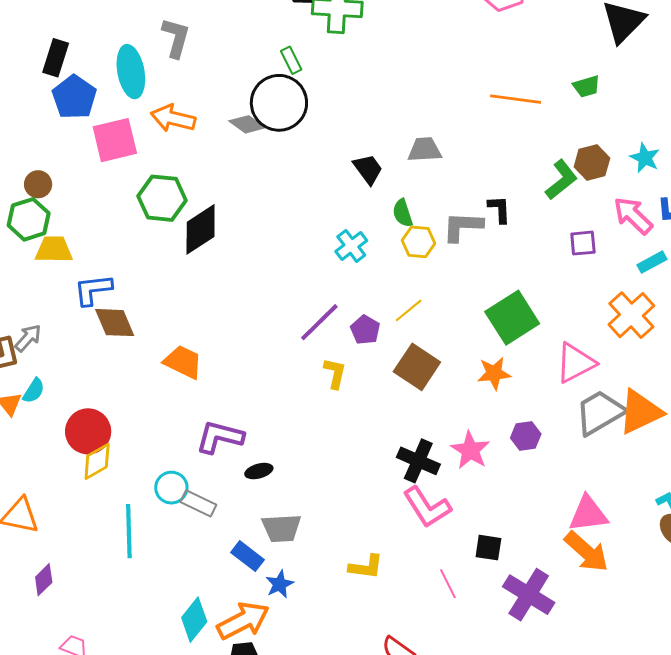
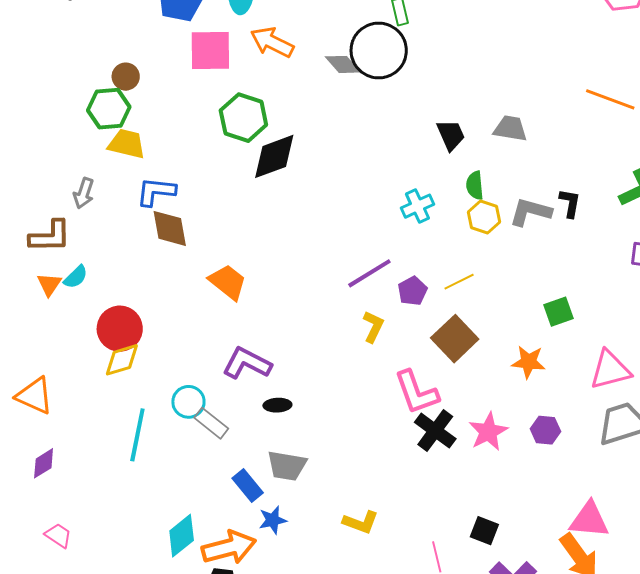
green square: (512, 318) -> (558, 312), size x0.6
gray arrow: (28, 338) -> (84, 193), moved, turned 144
pink L-shape: (427, 507) -> (416, 392), moved

